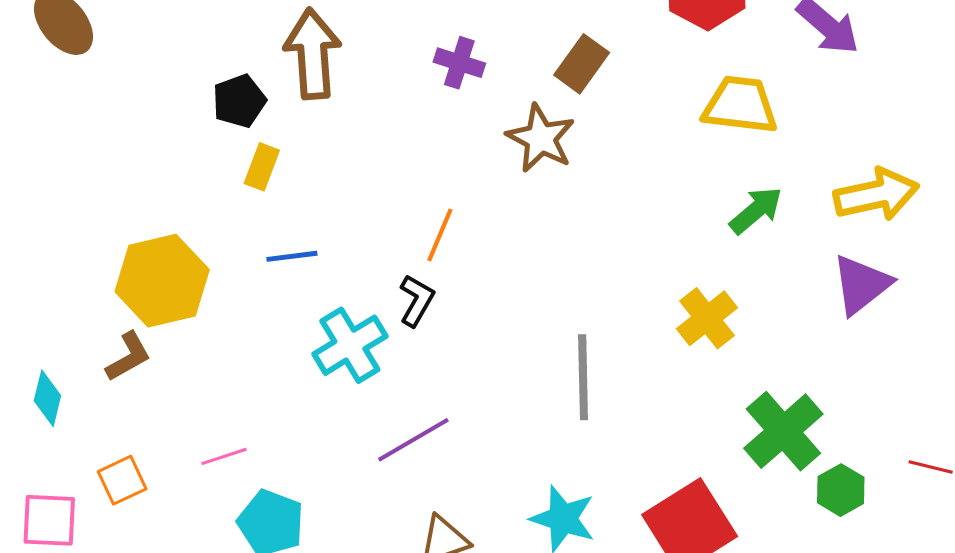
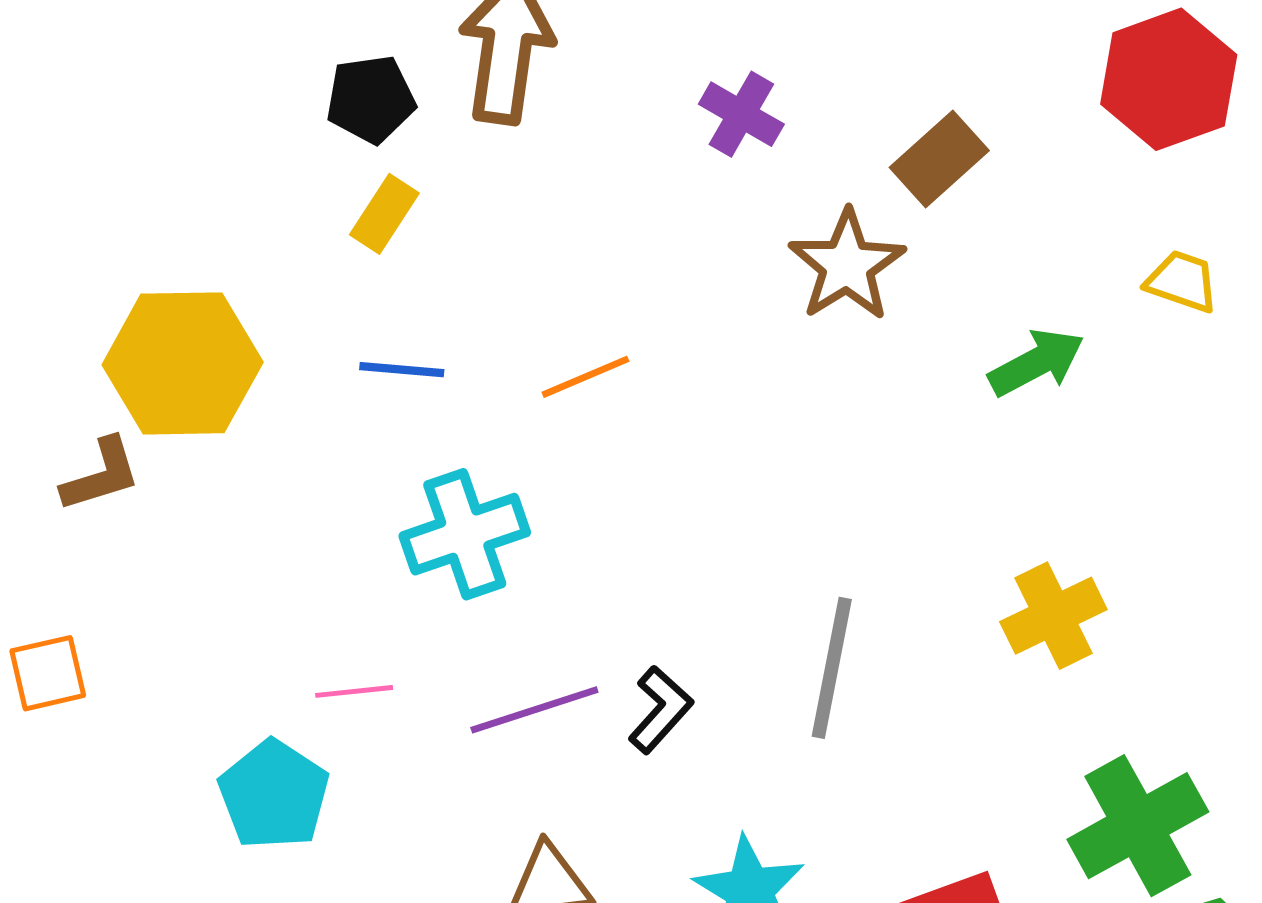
yellow trapezoid: (740, 105) -> (1182, 281), size x0.6
green arrow: (756, 210) -> (1036, 363), moved
orange line: (440, 235) -> (585, 377), moved, turned 32
black L-shape: (417, 300) -> (660, 710), moved
pink line: (224, 456) -> (354, 691), moved

